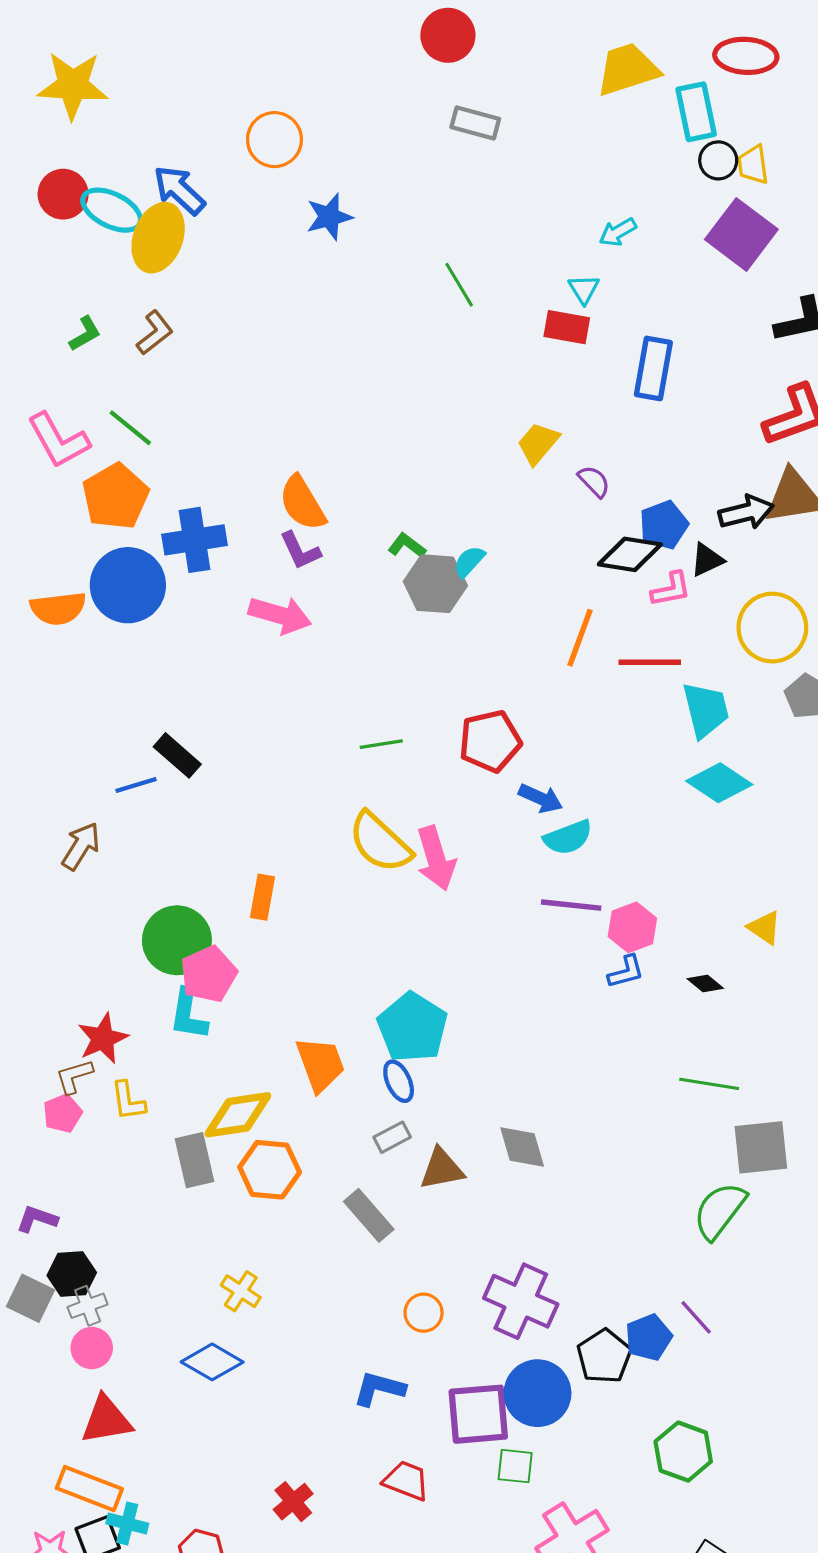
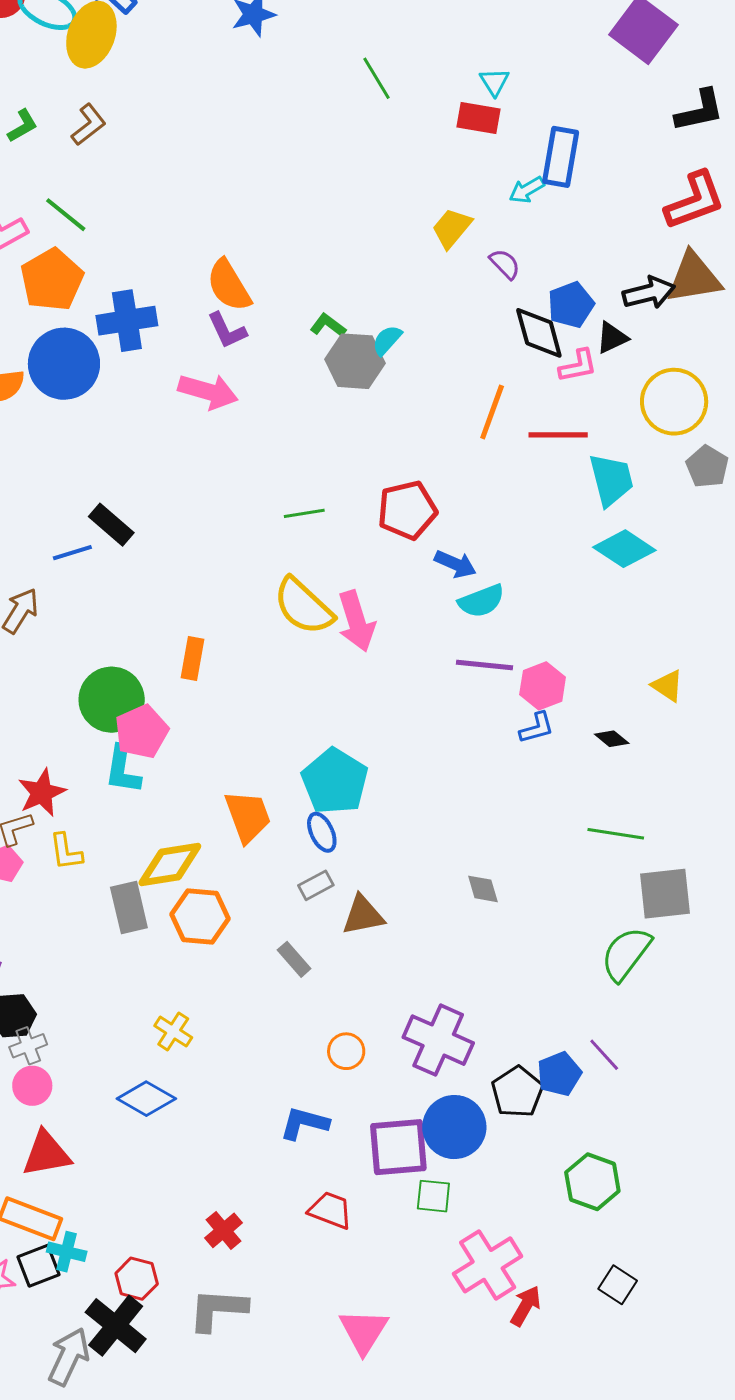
cyan arrow: (618, 232) -> (527, 190), moved
black diamond: (630, 554) -> (539, 333), turned 66
gray diamond: (522, 1147) -> (483, 889), moved, size x0.7
gray rectangle: (369, 1215) -> (294, 959), size x0.7

